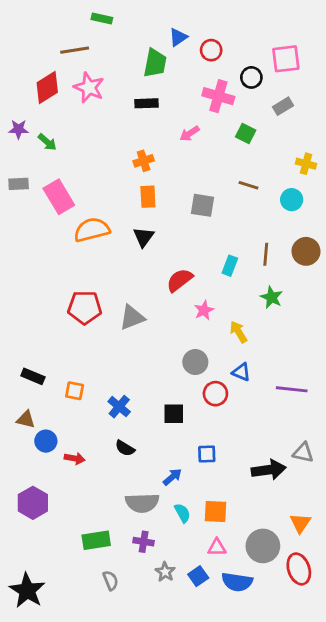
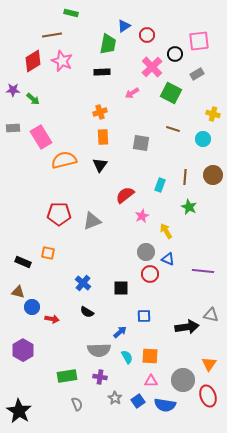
pink cross: (218, 96) -> (152, 67), turned 30
green square: (246, 134) -> (171, 93), size x1.5
gray circle: (195, 362) -> (146, 252), moved
orange square: (75, 391) -> (48, 253), moved

